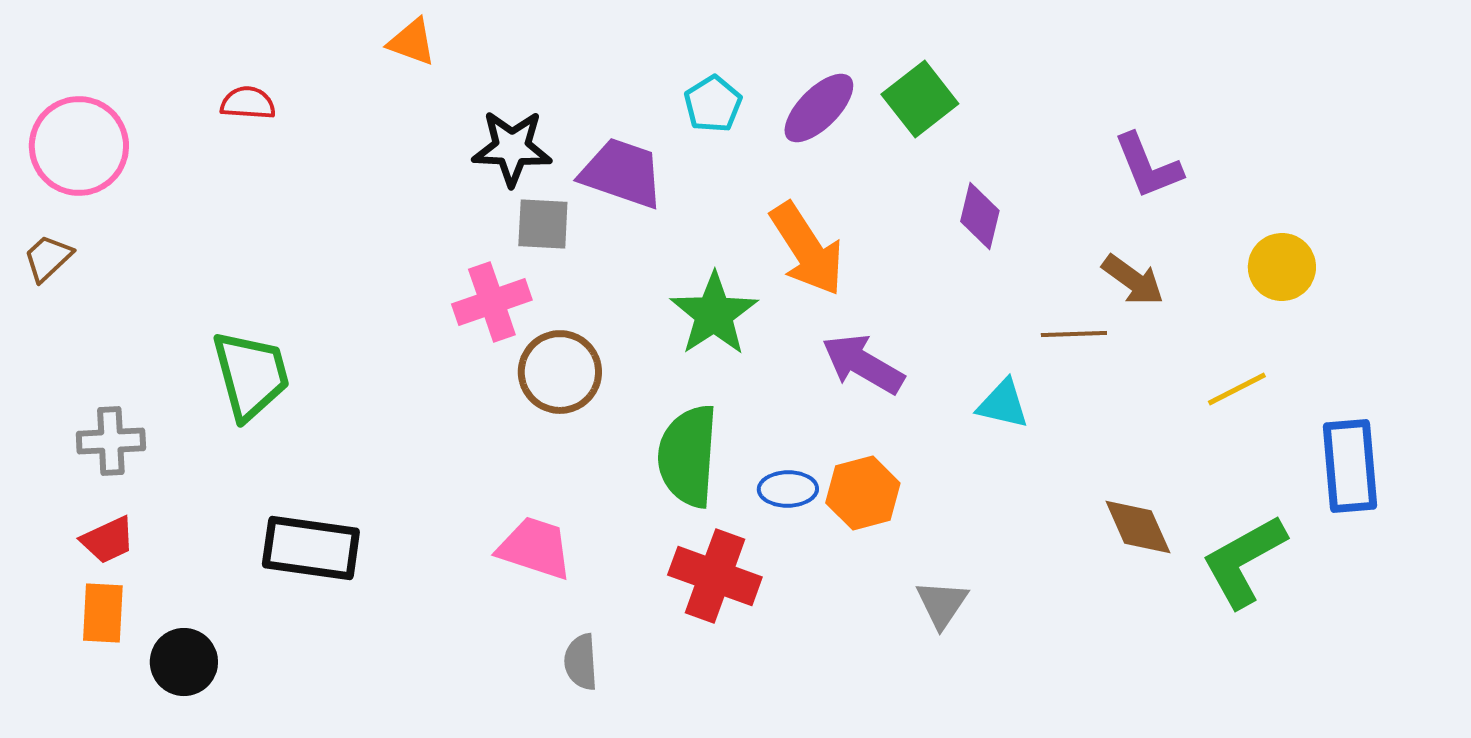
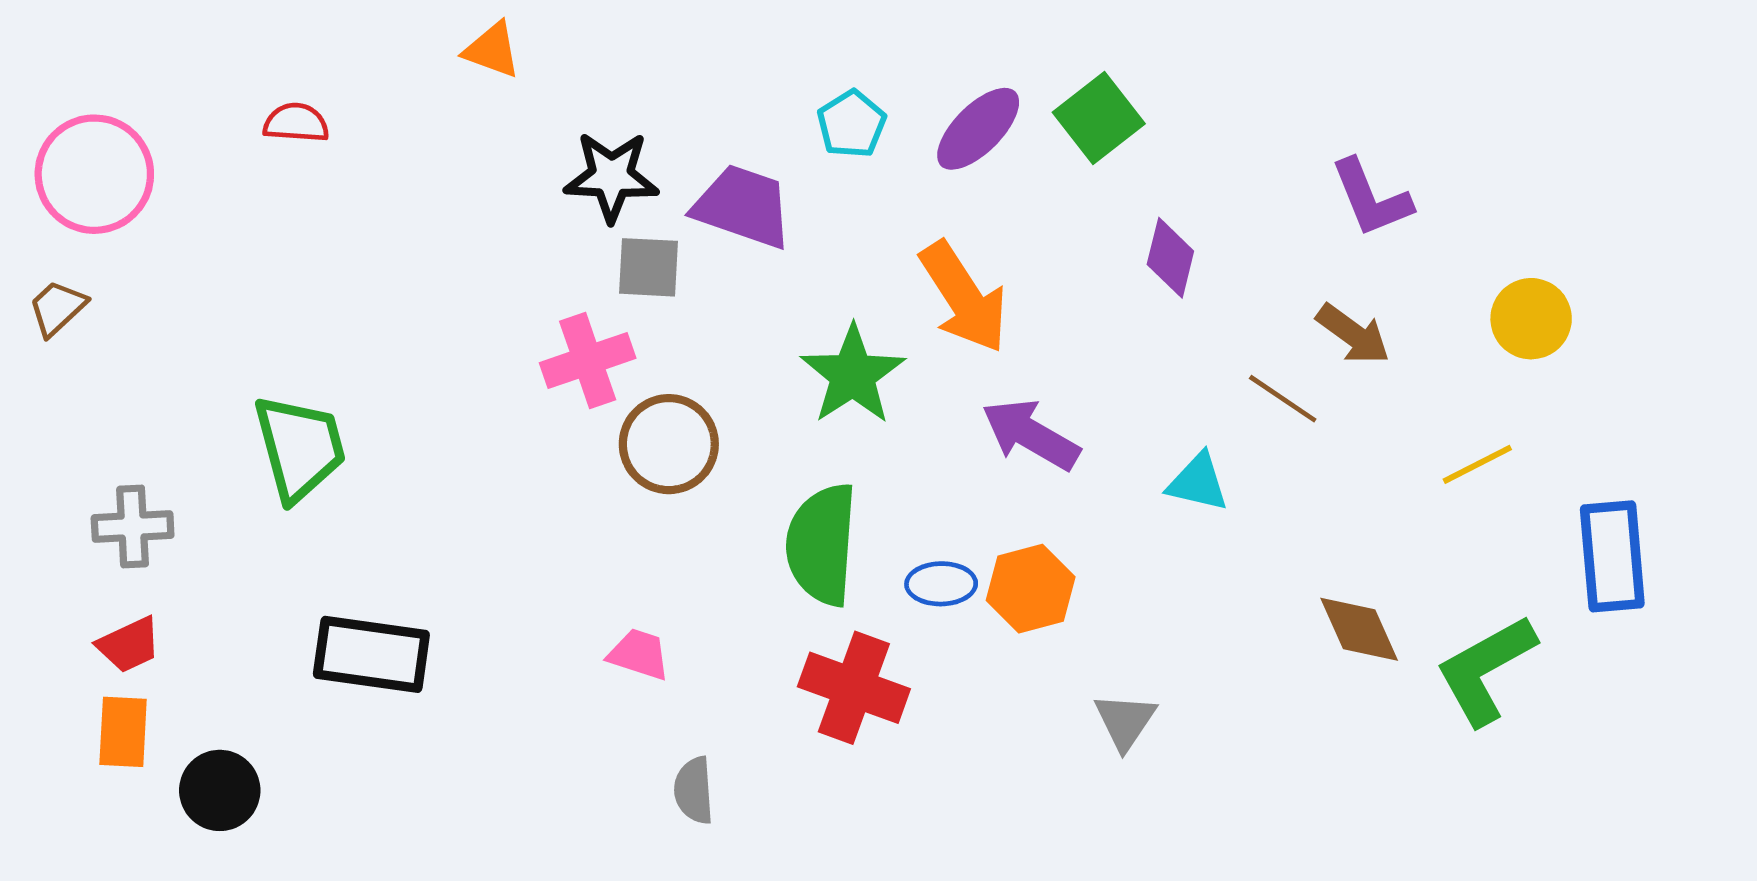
brown line: (1074, 334) -> (1283, 399), turned 36
pink trapezoid: (535, 548) -> (639, 654), size x0.7

